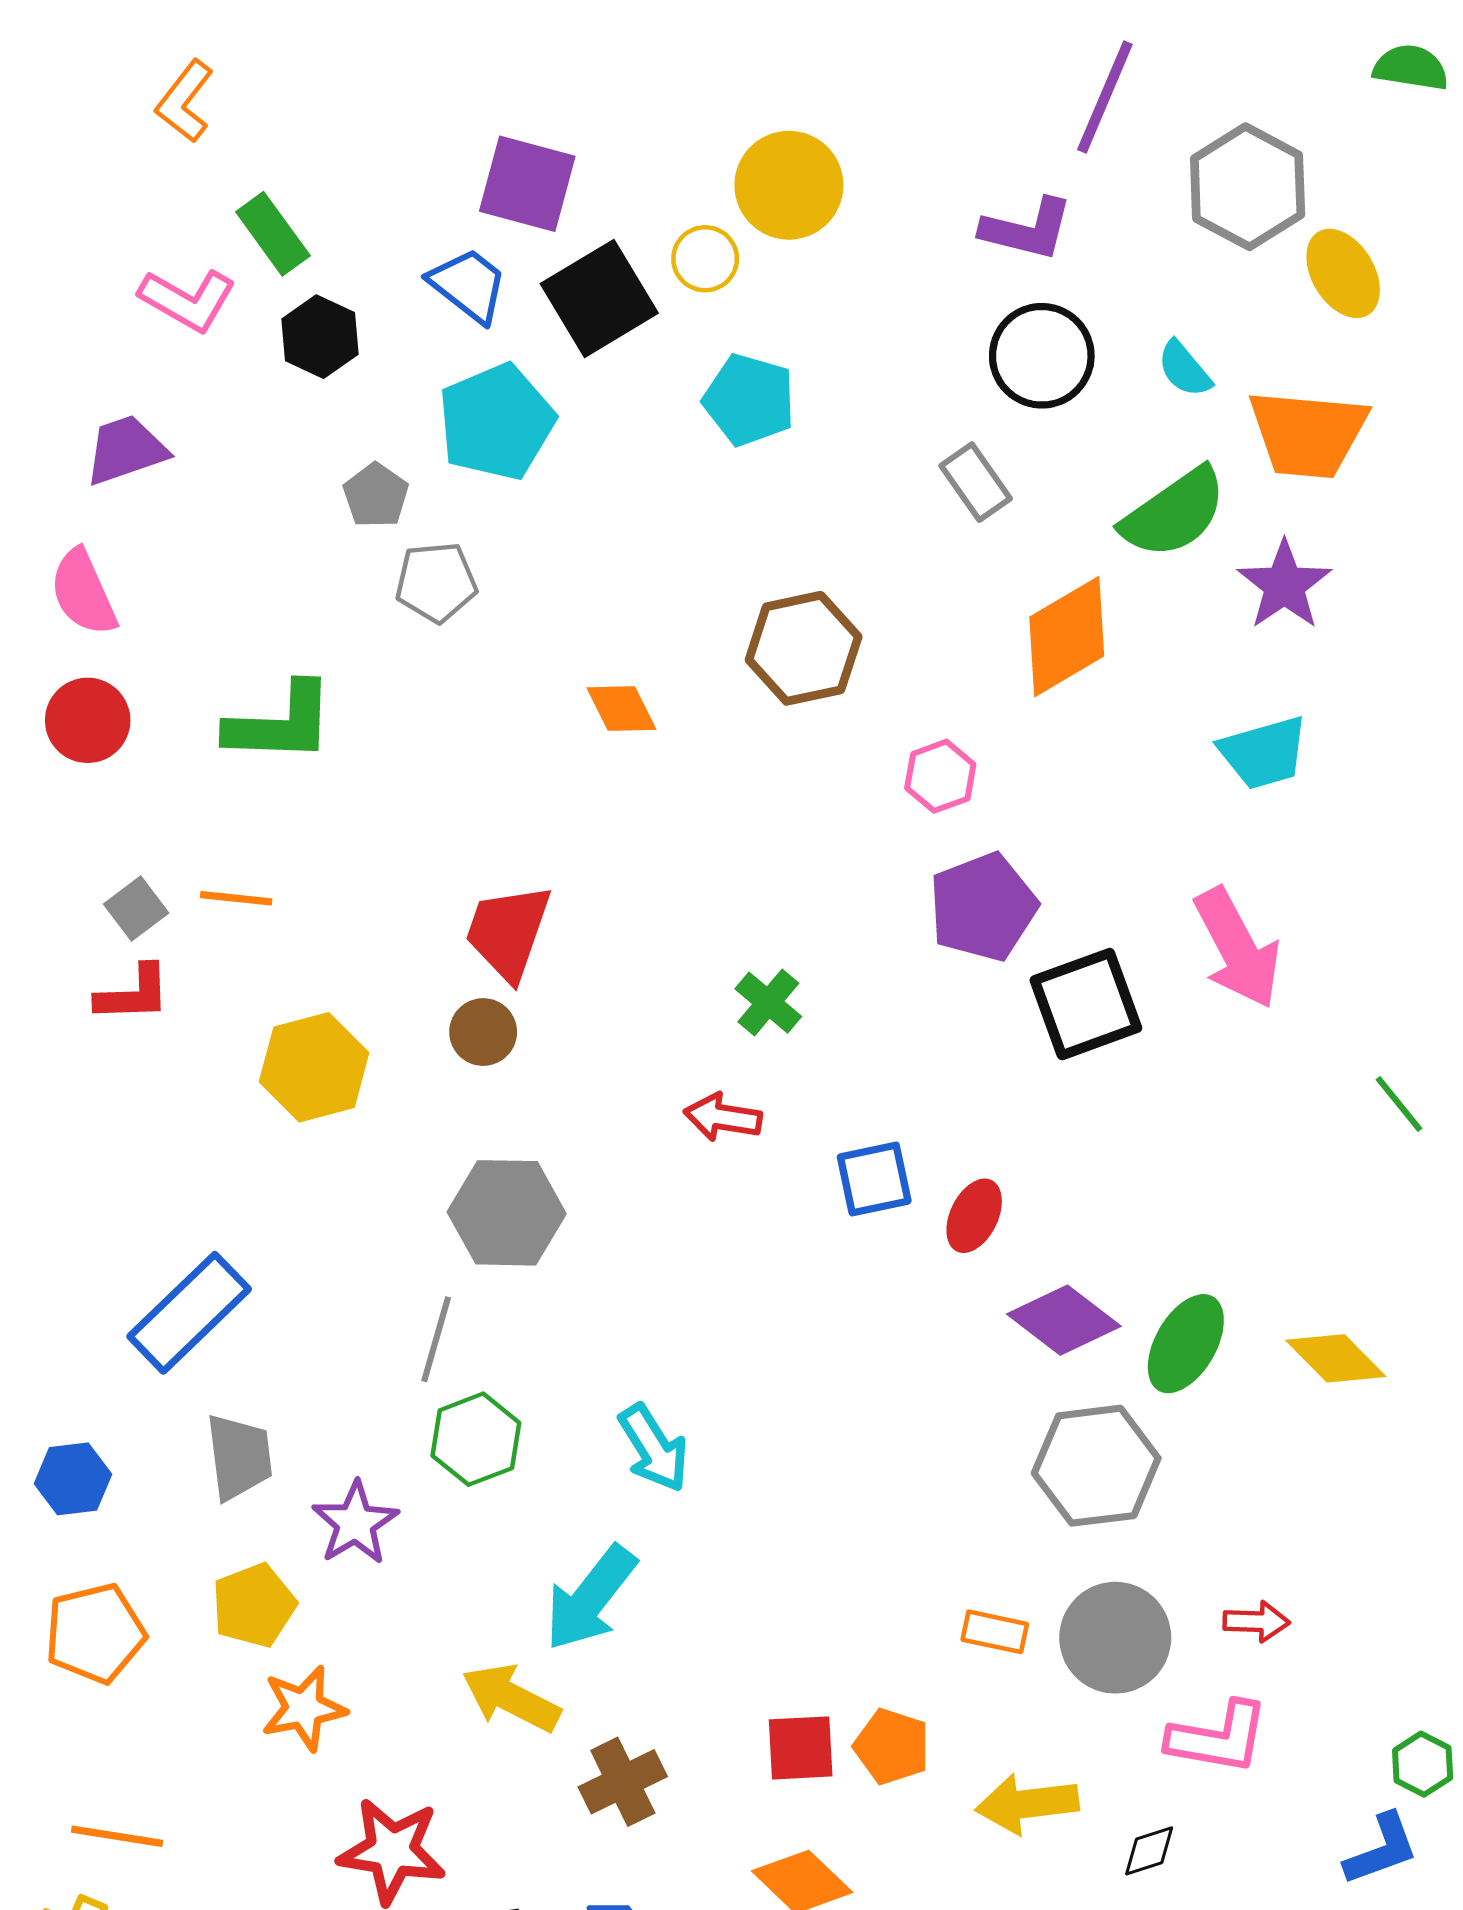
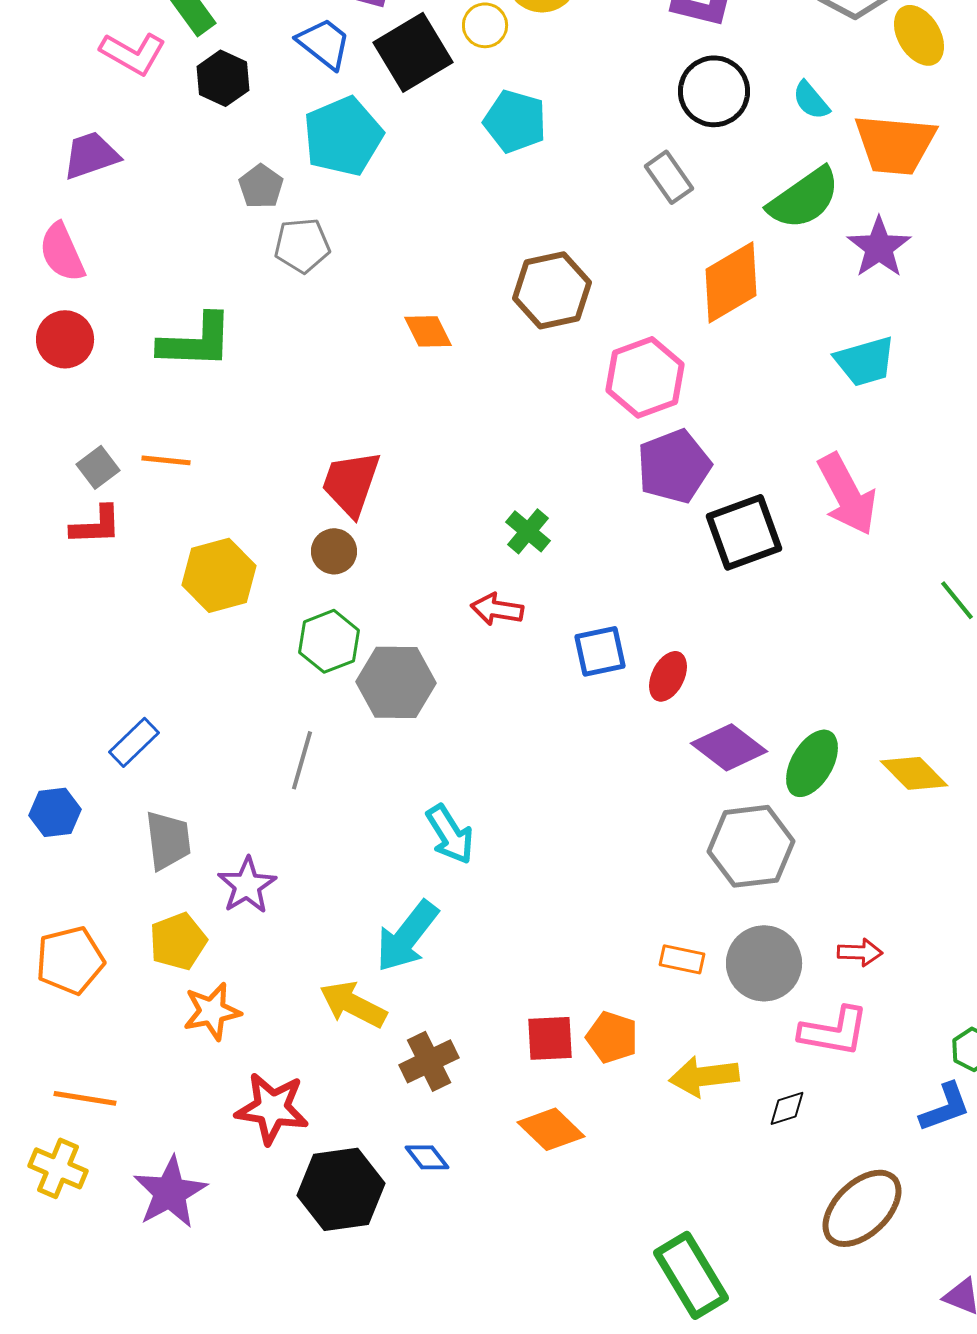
pink hexagon: (940, 776) -> (645, 377), size x1.6
gray hexagon: (507, 1213) -> (396, 682), moved
blue rectangle: (189, 1313) -> (134, 742), size x0.6
green hexagon: (476, 1439) -> (329, 641), moved
blue hexagon: (73, 1479) -> (55, 812), moved

